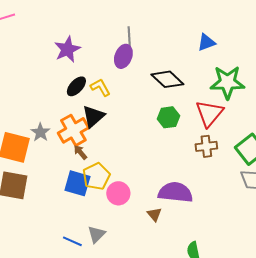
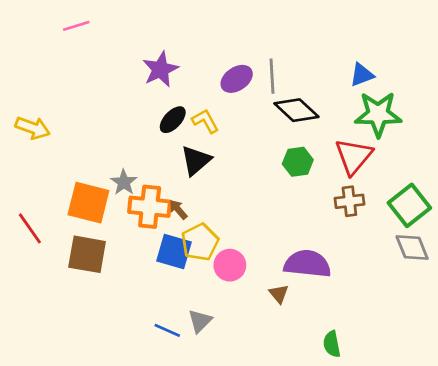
gray line: (129, 39) -> (272, 76), moved
blue triangle: (206, 42) -> (362, 75), moved
purple ellipse: (123, 56) -> (237, 79), turned 35
orange cross: (73, 130) -> (150, 207), moved, turned 36

